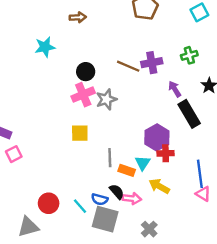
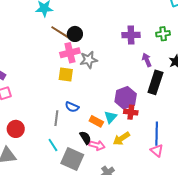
brown line: (128, 66) -> (60, 32), moved
black rectangle: (189, 114) -> (155, 82), turned 40
yellow square: (80, 133) -> (66, 75), moved
gray line: (110, 158) -> (56, 118), moved
yellow arrow: (159, 186) -> (121, 139), turned -72
blue semicircle: (100, 199) -> (72, 107), moved
red circle: (49, 203) -> (16, 129), moved

